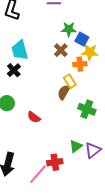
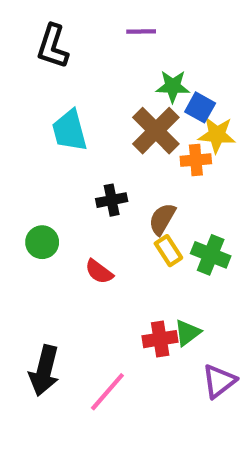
brown cross: (61, 50) -> (156, 131), size x1.6
black cross: (14, 70) -> (112, 200), moved, turned 32
yellow rectangle: (70, 81) -> (168, 251), moved
purple triangle: (93, 150) -> (219, 381), moved
red cross: (55, 162) -> (160, 339), moved

